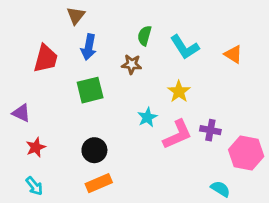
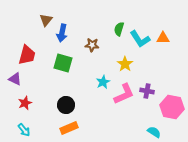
brown triangle: (76, 16) -> (46, 20), moved
green semicircle: (145, 36) -> (119, 29), moved
cyan L-shape: (185, 47) -> (140, 39), moved
orange triangle: (233, 54) -> (163, 38), turned -32
red trapezoid: (46, 59) -> (27, 55), moved
green square: (90, 90) -> (63, 63), turned 30

